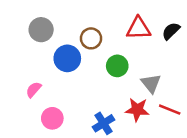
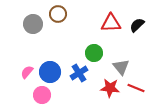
brown circle: (91, 38) -> (58, 14), moved
blue circle: (67, 58) -> (50, 72), moved
blue cross: (103, 123) -> (79, 73), moved

